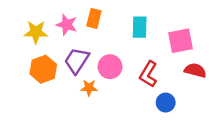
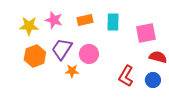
orange rectangle: (94, 18) -> (85, 20), moved, turned 63
red L-shape: (148, 74) -> (126, 76), moved
blue circle: (166, 103) -> (153, 80), moved

